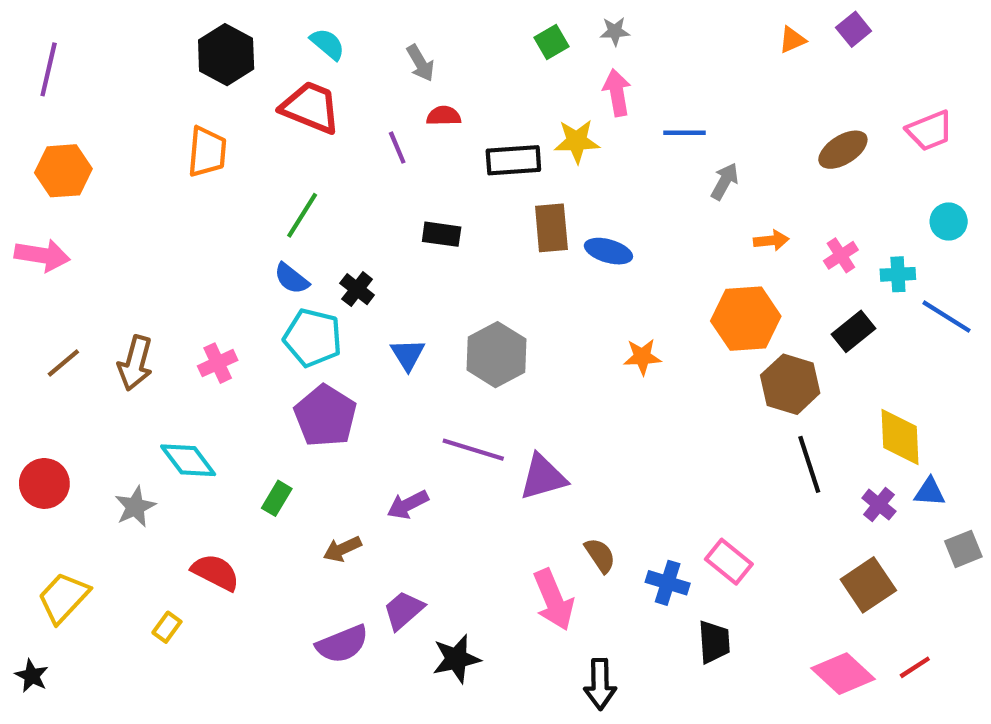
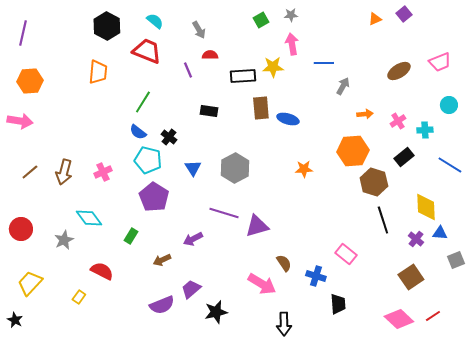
blue line: (946, 317) -> (450, 165), moved
pink rectangle: (729, 562) -> (346, 254), moved
pink arrow: (554, 600) -> (262, 284), turned -36

